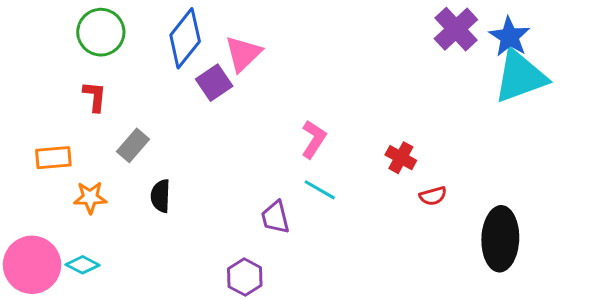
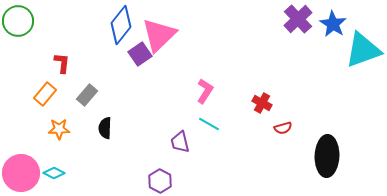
green circle: (101, 32) -> (18, 21), moved
pink triangle: (243, 54) -> (159, 35), size x1.4
cyan triangle: (520, 77) -> (363, 50), moved
orange rectangle: (53, 158) -> (45, 94), moved, turned -45

